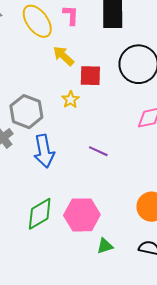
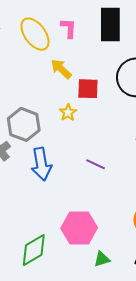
green diamond: (40, 214) -> (34, 250), moved

